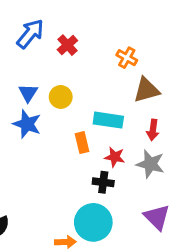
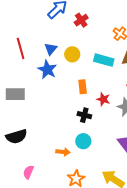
cyan rectangle: (108, 120) -> (104, 60), moved
black cross: (103, 182) -> (84, 115), moved
cyan circle: (93, 222) -> (83, 141), size x0.6

